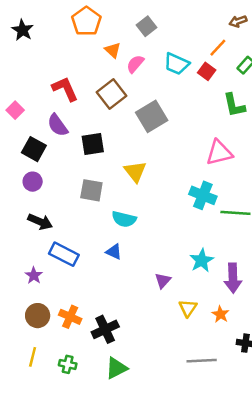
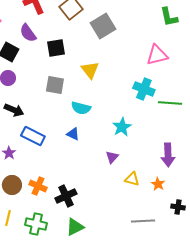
cyan star: (202, 260) -> (122, 127), moved
yellow triangle: (188, 308) -> (132, 179), turned -49
green cross: (68, 364) -> (36, 224), size x1.5

